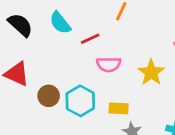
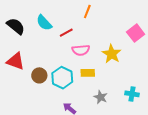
yellow rectangle: (119, 108) -> (88, 73), moved

